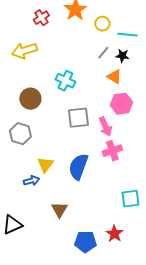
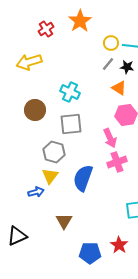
yellow circle: (102, 24) -> (111, 43), moved
gray square: (78, 118) -> (71, 124), moved
gray hexagon: (20, 134) -> (54, 152), moved

